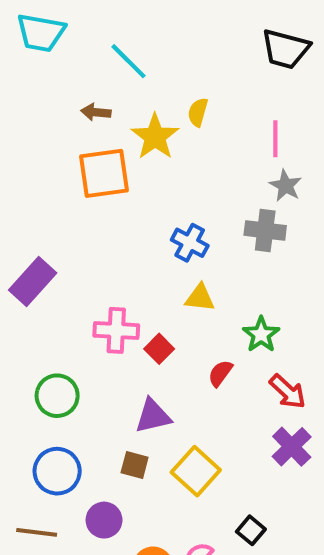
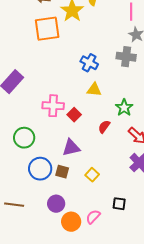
blue circle: (57, 471) -> (40, 169), moved
yellow square: (196, 471) -> (92, 175), size x0.6
purple circle: (104, 520) -> (56, 204), moved
black square: (251, 530) -> (119, 204), turned -32

